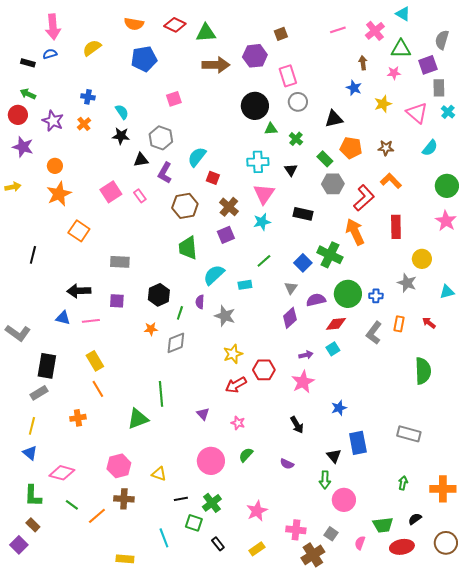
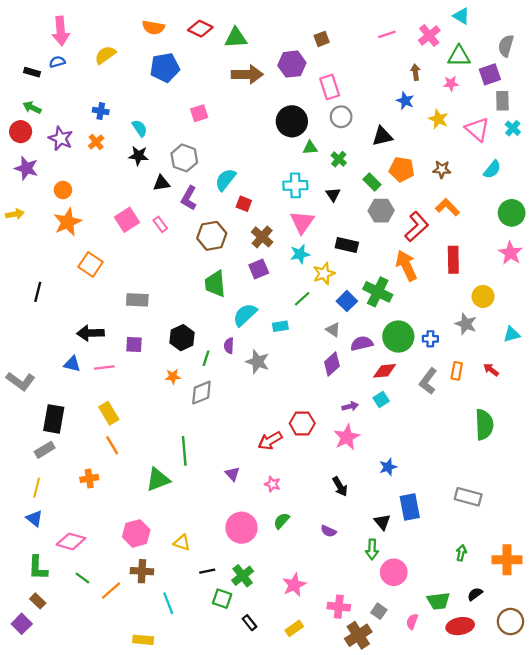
yellow star: (383, 104) -> (438, 119), turned -30
gray triangle: (291, 288) -> (333, 330), turned -32
yellow star: (233, 354) -> (324, 274), moved
cyan line: (164, 538) -> (168, 603), moved

